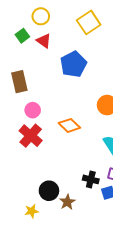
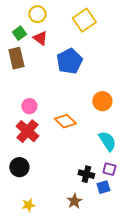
brown rectangle: (19, 82) -> (16, 58), moved
black circle: (49, 191) -> (19, 167), moved
brown star: (67, 202) -> (74, 201), moved

